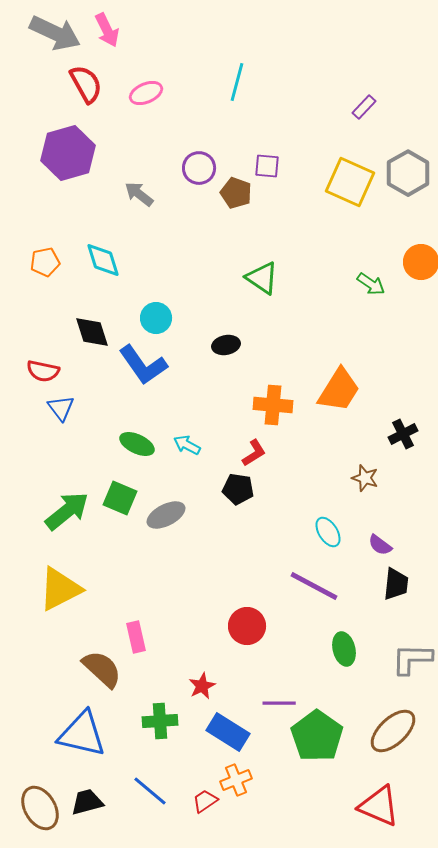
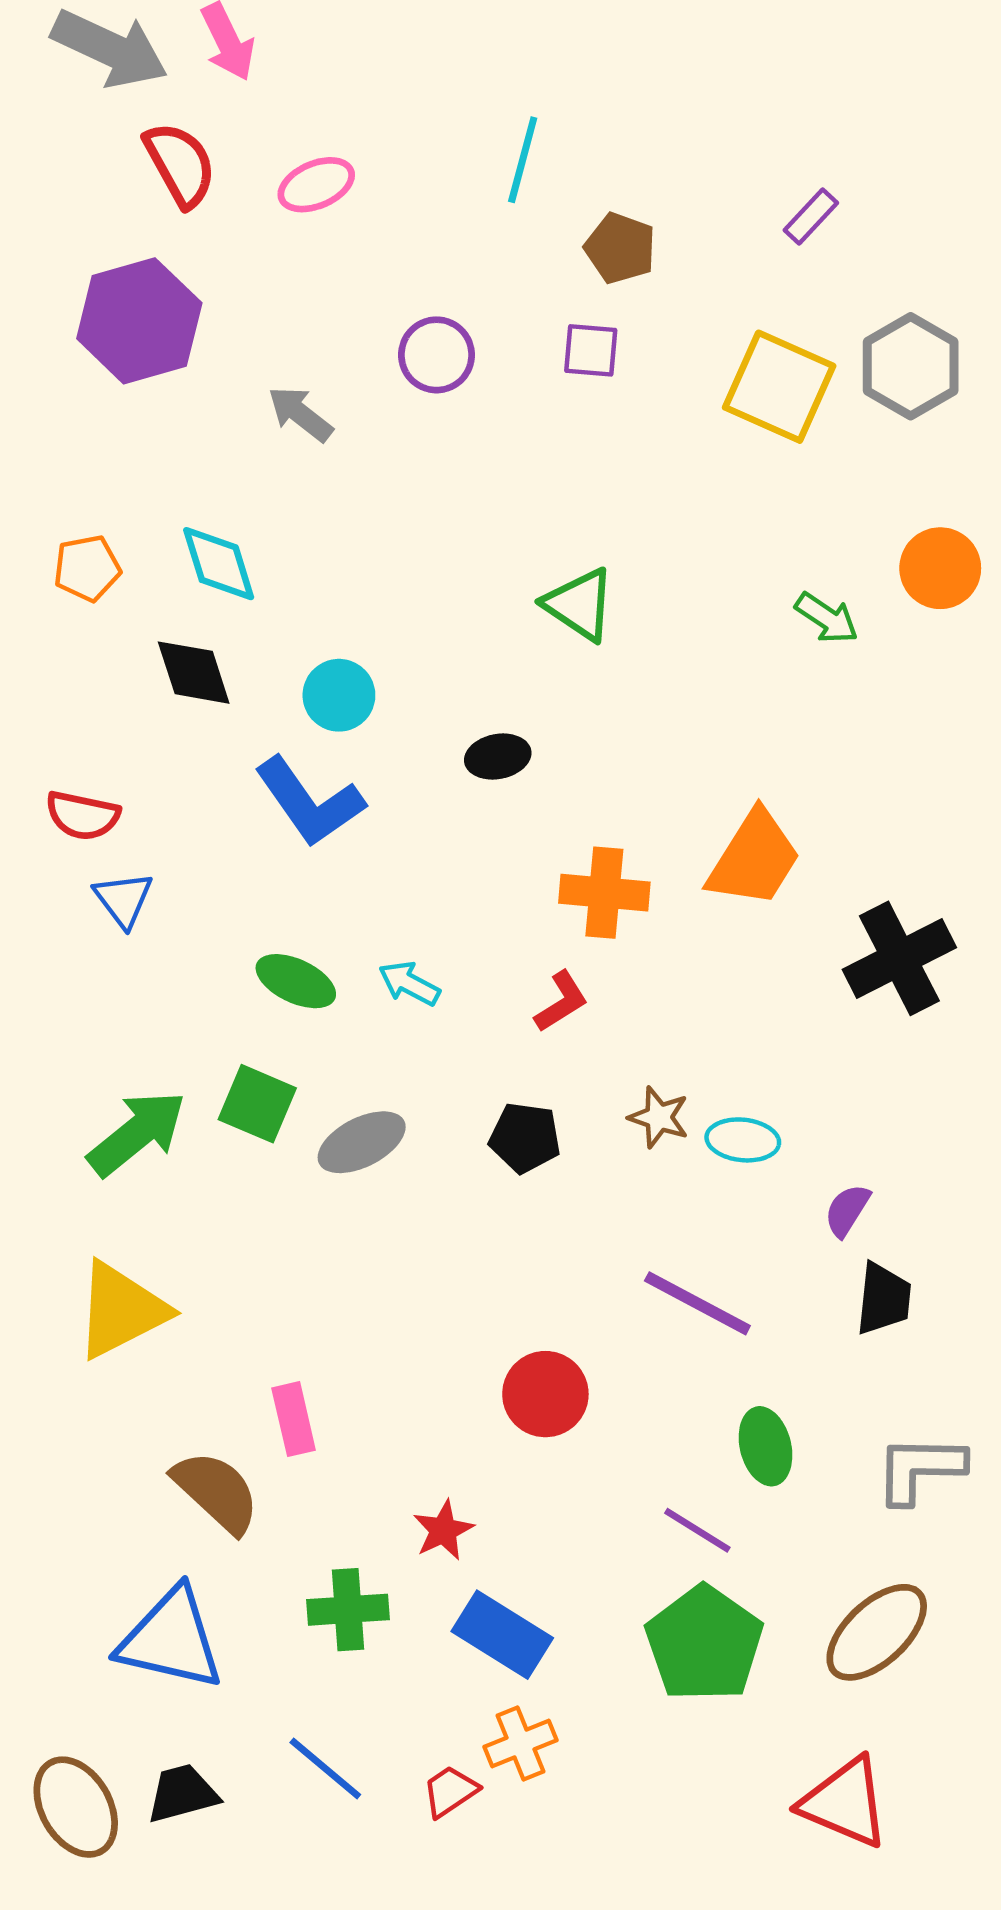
brown pentagon: (236, 193) -> (620, 248), moved
black diamond: (92, 332) -> (194, 673), moved
black cross: (403, 434) -> (899, 958), size x1.6
brown star: (365, 478) -> (659, 1117), moved
black pentagon: (238, 489) -> (525, 1138), moved
cyan ellipse: (328, 532) -> (743, 1140), moved, turned -52
purple semicircle: (380, 545) -> (847, 1210), turned 85
purple line: (279, 703) -> (697, 1530), moved, turned 32

